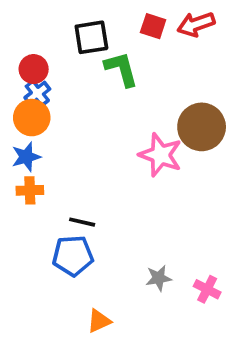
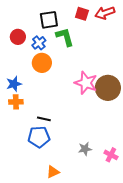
blue cross: (37, 93) -> (39, 43), moved
orange circle: (32, 118) -> (42, 63), moved
brown circle: (202, 127) -> (108, 88), moved

